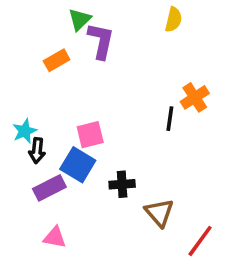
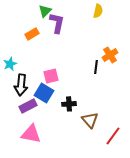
cyan star: (25, 131) -> (10, 64), moved
black arrow: (37, 151) -> (21, 85), size x1.5
pink triangle: (55, 237) -> (31, 134), size x1.5

